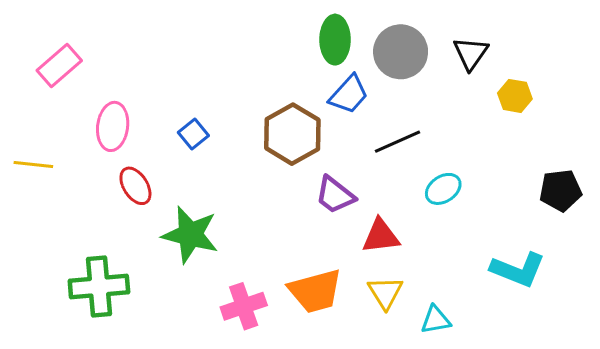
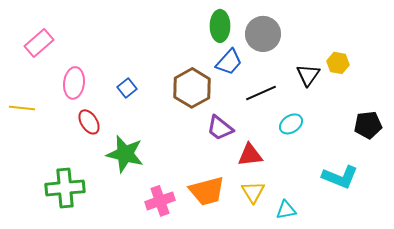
black triangle: (471, 53) -> (308, 75), moved

